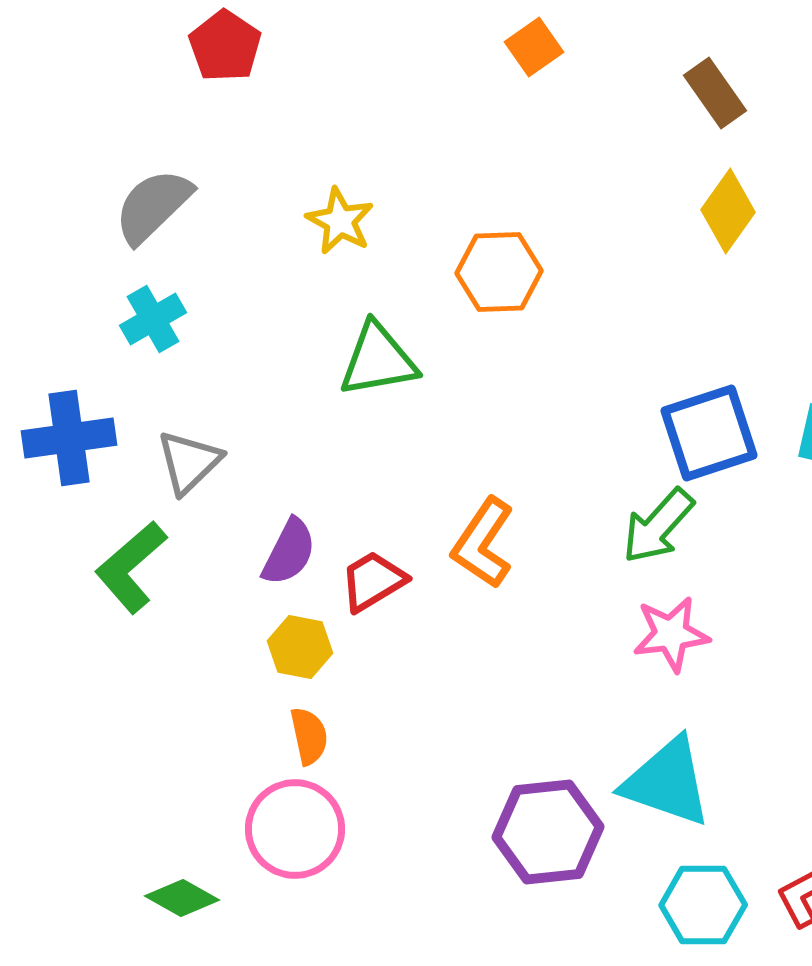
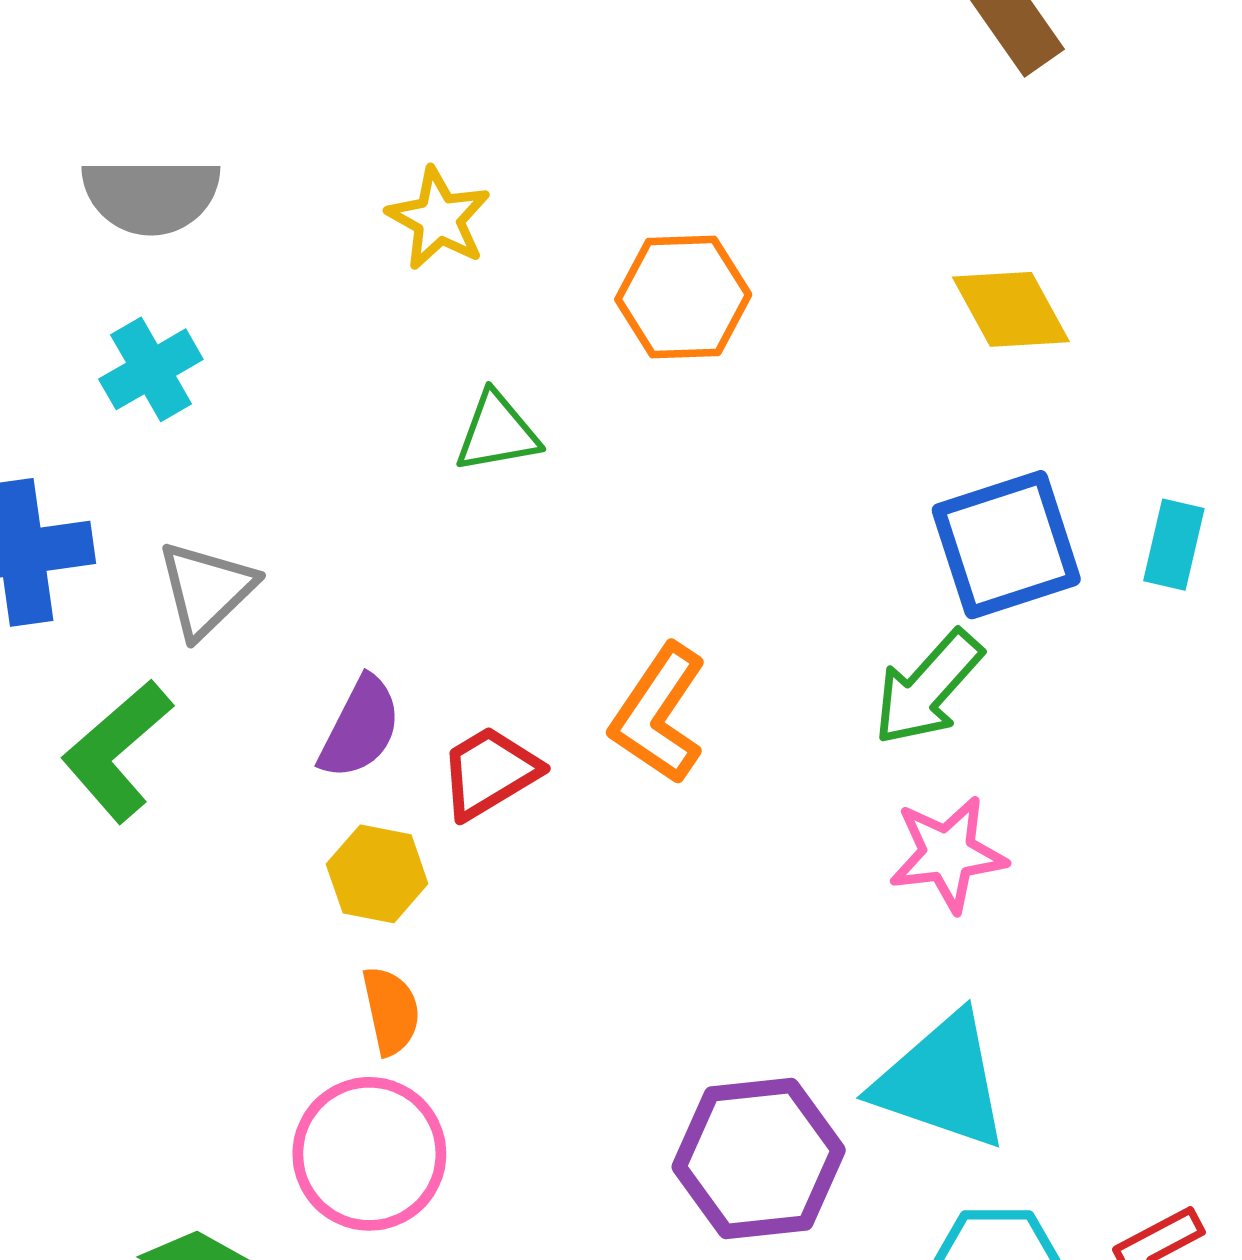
gray semicircle: (153, 206) -> (151, 195), turned -136
yellow diamond: (728, 211) -> (1011, 309), moved, turned -64
green triangle: (378, 360) -> (497, 432), size x0.7

